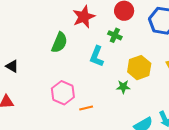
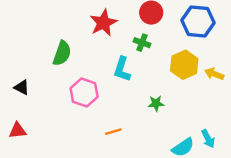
green semicircle: (59, 43) -> (62, 53), moved
yellow hexagon: (139, 68) -> (184, 65), moved
pink hexagon: (63, 93) -> (84, 92), moved

